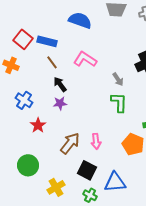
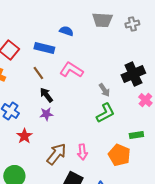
blue semicircle: (80, 20) -> (66, 31), size x0.6
blue rectangle: (47, 41) -> (44, 48), moved
green L-shape: (119, 102) -> (105, 113), turned 60

